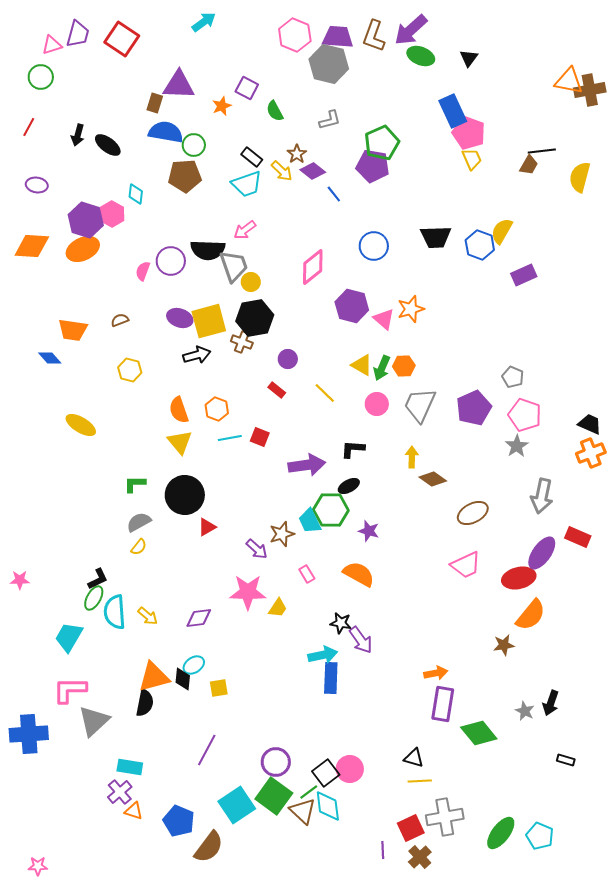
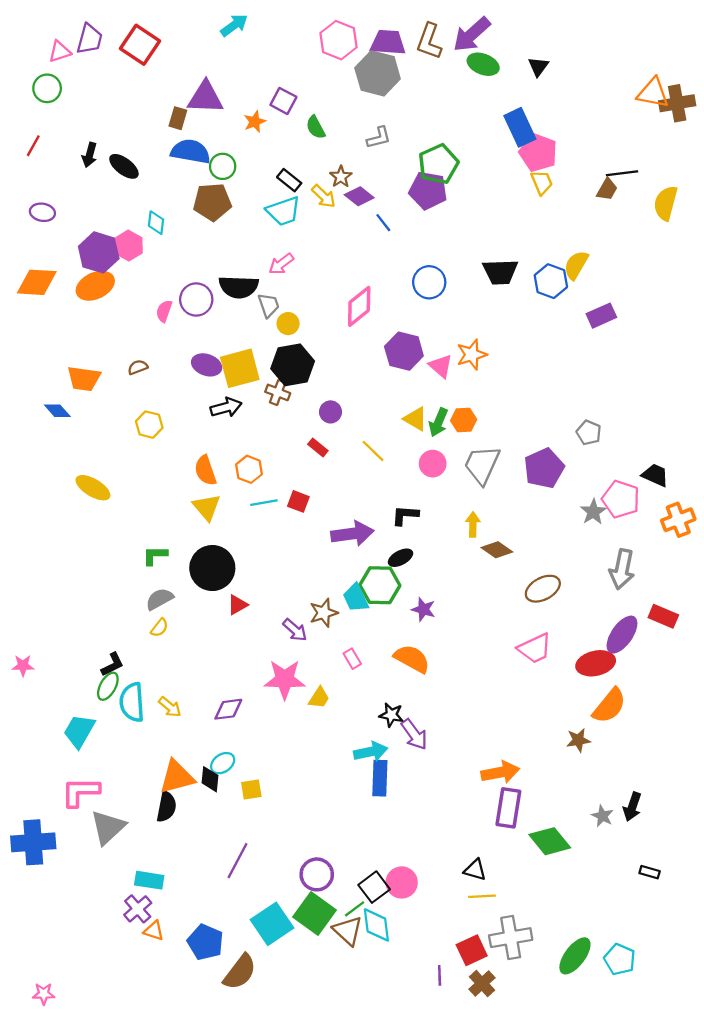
gray trapezoid: (234, 266) -> (269, 305), size x0.7
pink pentagon: (525, 415) -> (621, 499), moved
black trapezoid: (590, 424) -> (655, 475), moved
orange arrow: (436, 673) -> (500, 772), size x1.4

